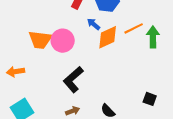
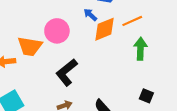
green arrow: (153, 37) -> (140, 49), moved
orange trapezoid: (40, 40) -> (30, 46), moved

